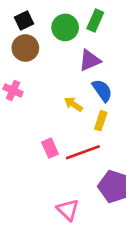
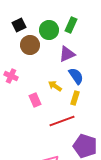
brown circle: (25, 48) -> (30, 45), moved
pink rectangle: (50, 148) -> (35, 100), moved

